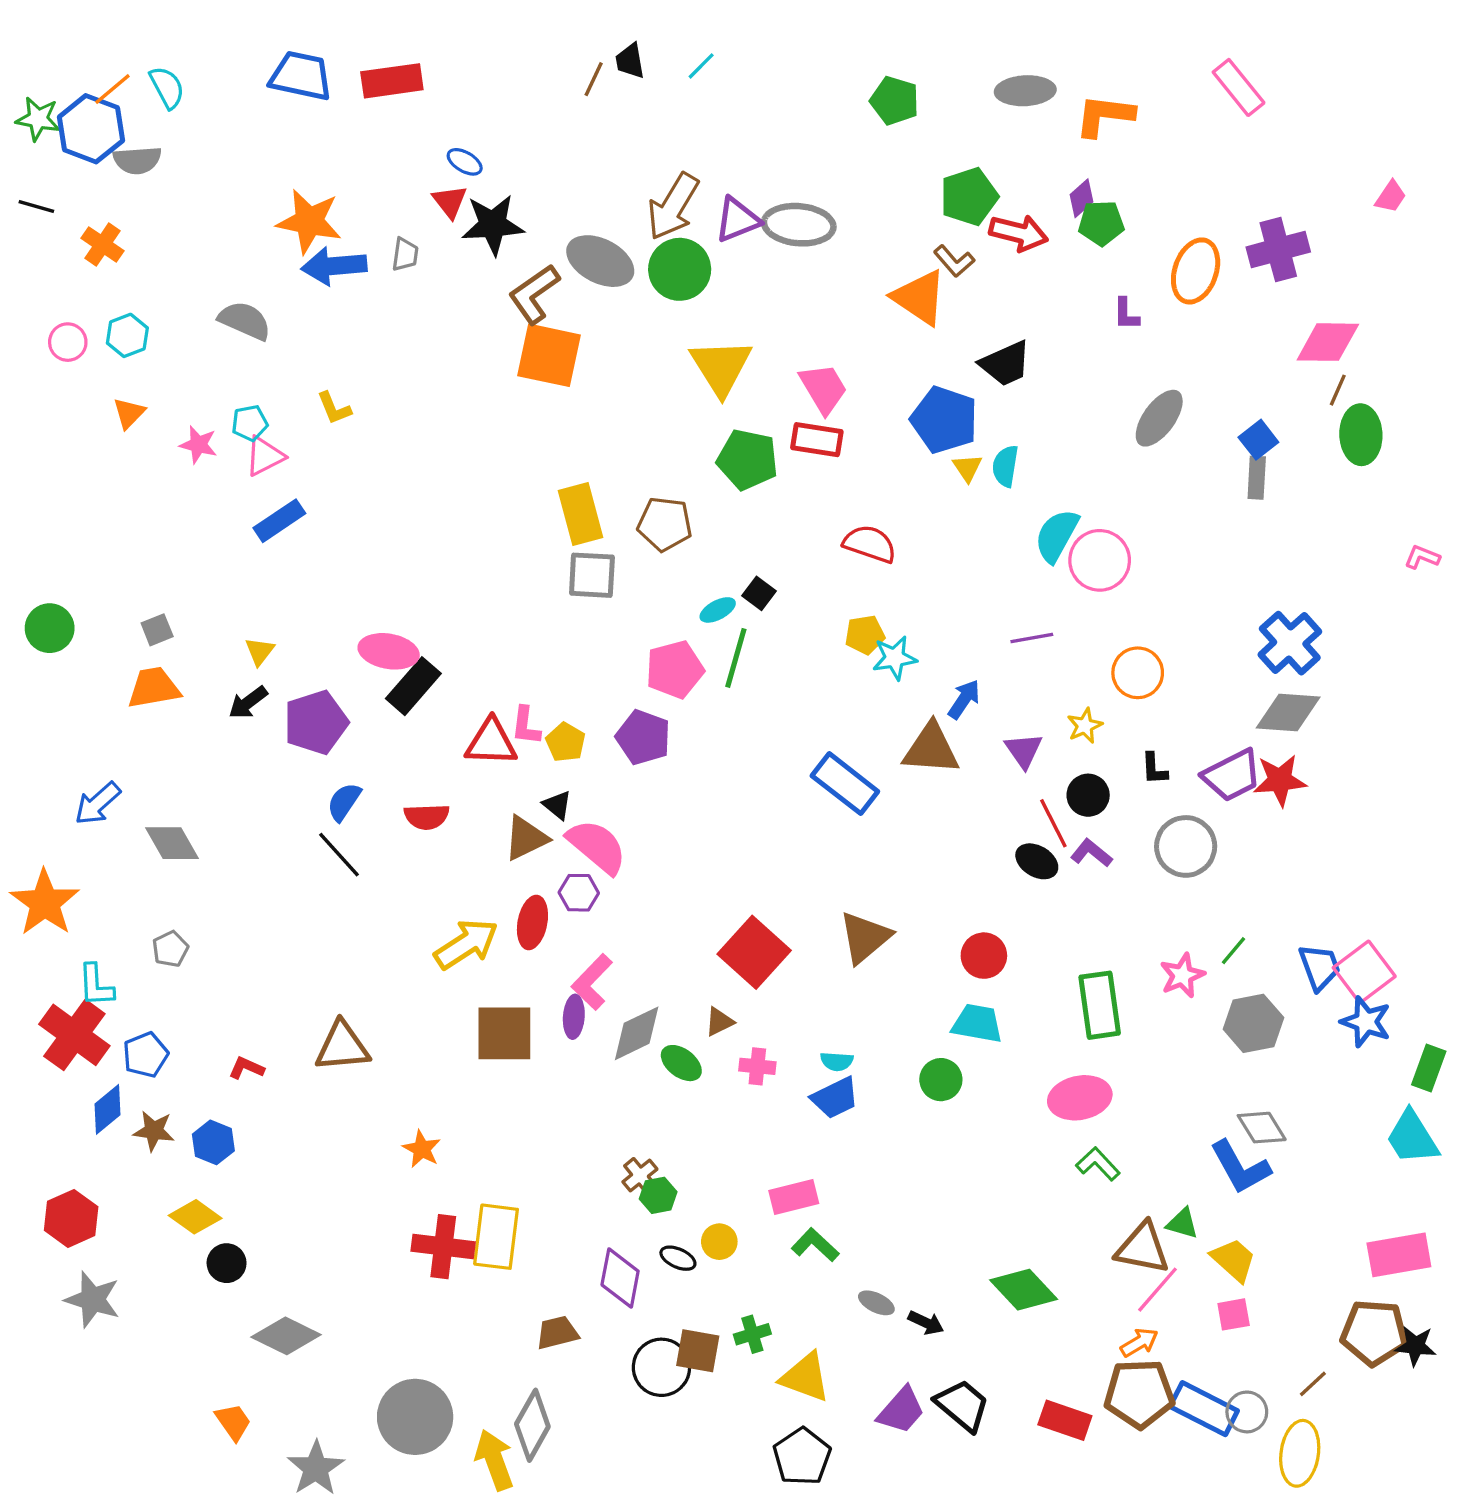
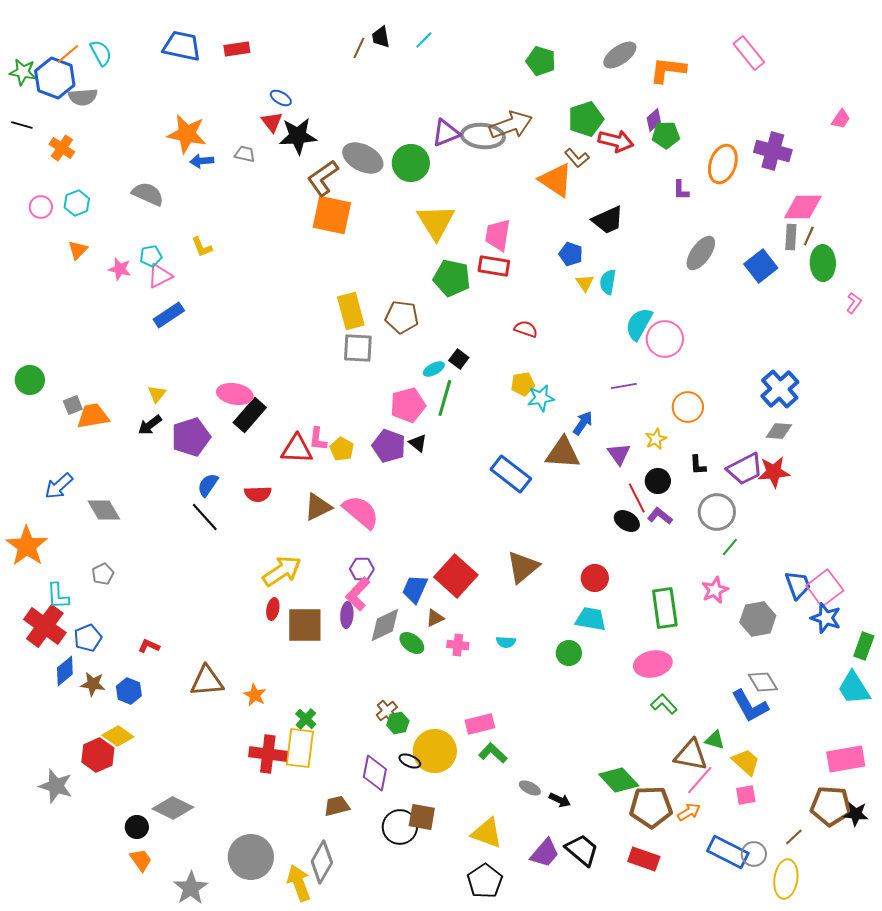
red rectangle: (392, 81) -> (237, 49), size x0.7
gray ellipse: (1025, 91) -> (620, 55), turned -32
brown arrow: (673, 206) -> (511, 125), moved, turned -141
purple cross: (1278, 249) -> (773, 151), turned 30
gray trapezoid: (405, 254) -> (245, 154), turned -85
blue arrow: (334, 266) -> (202, 161), size x0.6
pink trapezoid: (823, 388) -> (498, 235), turned -140
blue pentagon: (944, 420) -> (571, 254), size x0.6
blue square: (1258, 440) -> (761, 266), size x1.4
gray rectangle: (1257, 478) -> (791, 237), moved
red semicircle: (870, 544) -> (526, 329), size x0.7
pink L-shape: (1422, 557) -> (854, 303), moved, turned 105
gray square: (157, 630) -> (73, 405), moved
gray diamond: (1288, 712) -> (779, 431), size x0.7
black triangle: (557, 805) -> (418, 443), moved
purple hexagon: (579, 893) -> (362, 569), moved
red ellipse: (532, 922) -> (273, 609), moved, size x0.7
green line: (1234, 951) -> (730, 547), moved
brown triangle: (342, 1047) -> (207, 681), moved
blue trapezoid: (835, 1098) -> (415, 589), moved, turned 140
red hexagon: (71, 1218) -> (98, 755), moved
yellow circle: (719, 1242) -> (435, 751), size x2.0
black circle: (227, 1263) -> (137, 827), moved
green cross: (752, 1334) -> (306, 719), moved, turned -30
brown pentagon: (1139, 1394) -> (651, 807), moved

